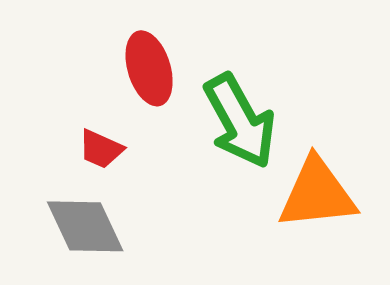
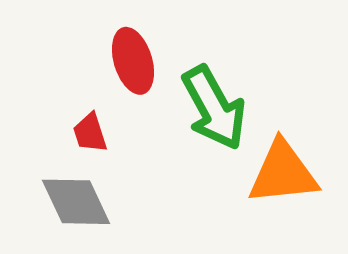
red trapezoid: (101, 149) -> (90, 133), turned 48

